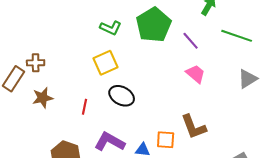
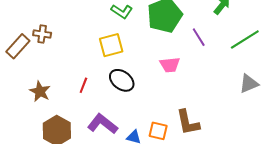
green line: (237, 36) -> (245, 39), turned -60
pink trapezoid: (196, 74) -> (170, 65), moved, turned 125
brown star: (43, 98) -> (40, 91), moved, turned 30

